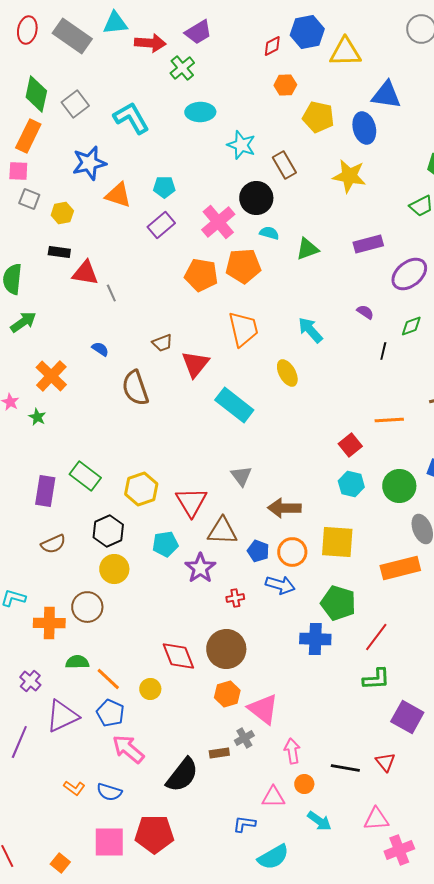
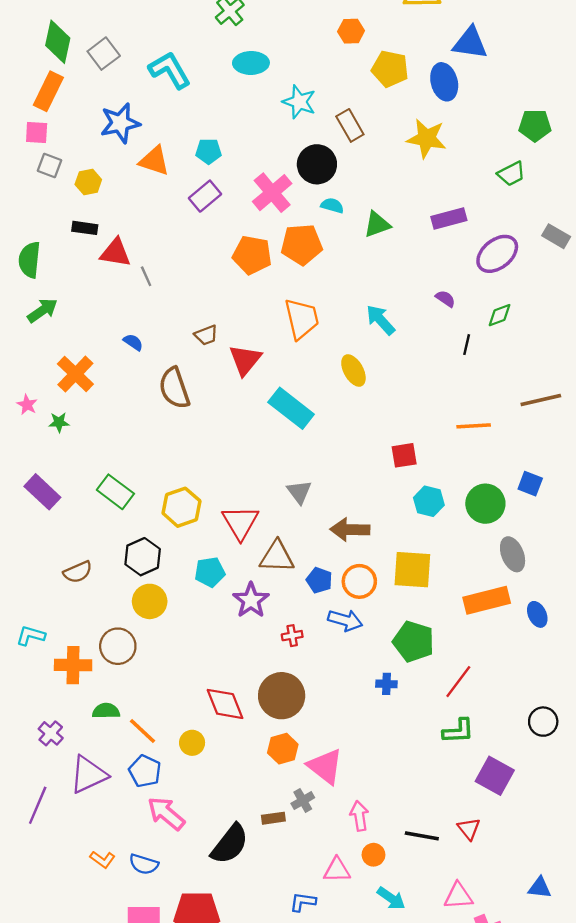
green star: (37, 417) -> (59, 422), turned -30
red square: (350, 445) -> (404, 455), moved, turned 30
purple rectangle: (45, 491) -> (42, 492), moved, turned -56
blue cross: (315, 639) -> (386, 684), size x0.6

